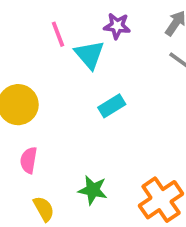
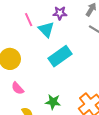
cyan rectangle: (112, 106) -> (60, 56), size x1.6
pink semicircle: (29, 160) -> (18, 88), turned -48

